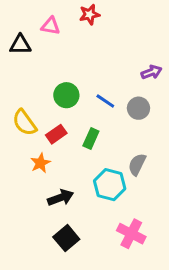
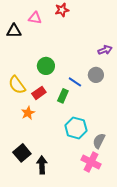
blue line: (105, 101) -> (75, 82), moved
gray semicircle: (137, 164) -> (99, 141), moved
black arrow: (61, 198) -> (42, 165), moved, turned -72
black square: (66, 238) -> (22, 153), moved

